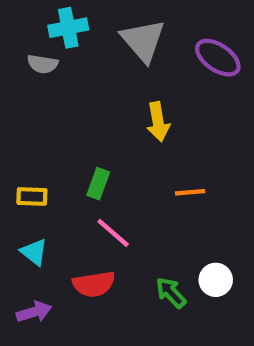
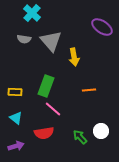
cyan cross: (68, 28) -> (32, 13), turned -36
gray triangle: (143, 41) -> (51, 41), moved
gray semicircle: (43, 64) -> (24, 39), moved
green rectangle: (98, 184) -> (46, 86), size x1.5

